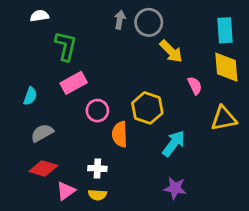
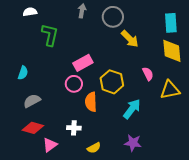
gray arrow: (120, 20) -> (82, 11), moved
pink rectangle: (74, 83) -> (83, 63), moved
pink semicircle: (195, 86) -> (148, 74), moved
yellow semicircle: (97, 195) -> (94, 148), moved, turned -32

